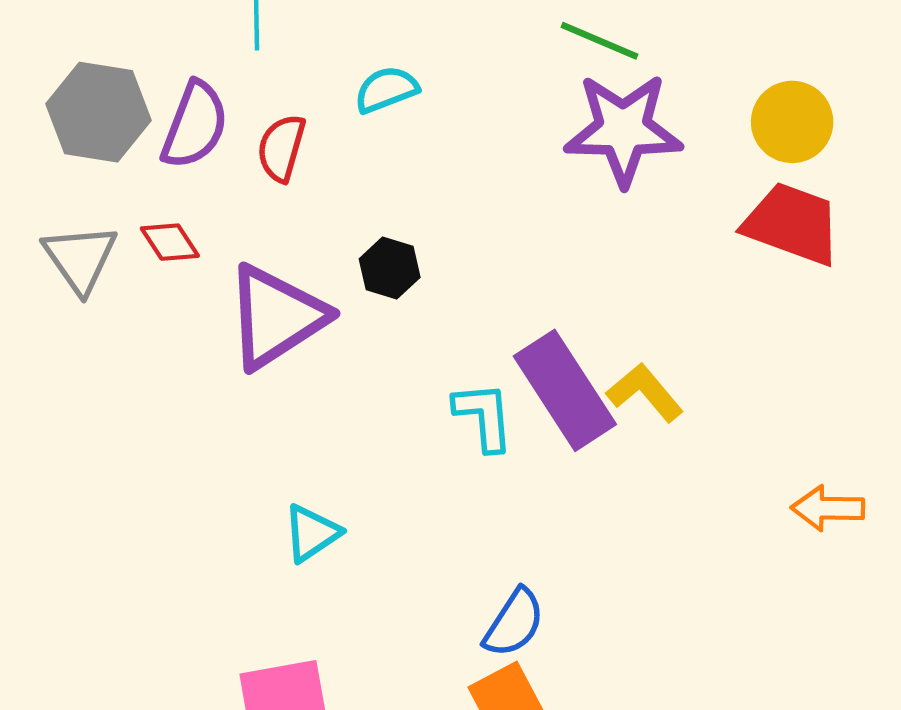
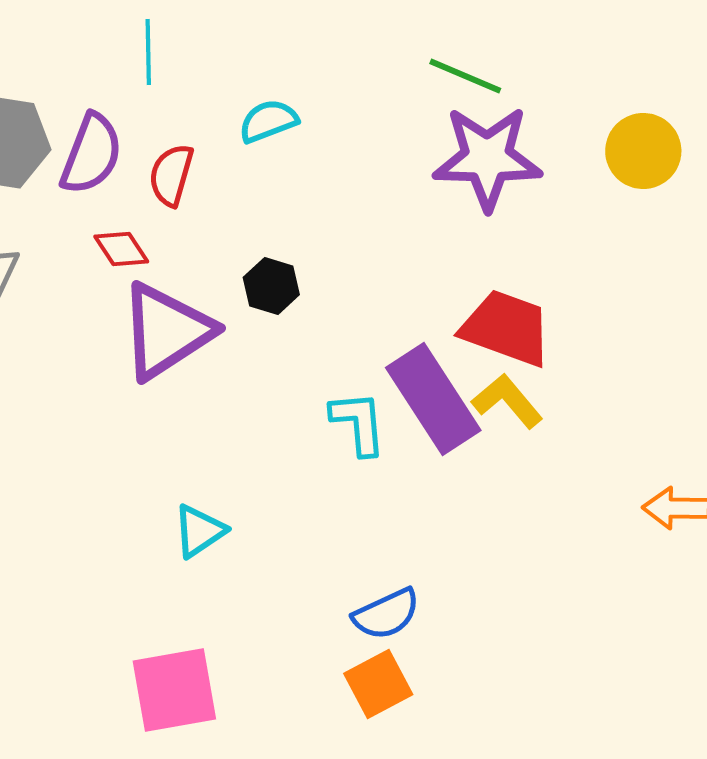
red trapezoid: (792, 224) -> (506, 328), moved
red diamond: (170, 242) -> (121, 249), moved
blue semicircle: (514, 623) -> (386, 614), turned 32

